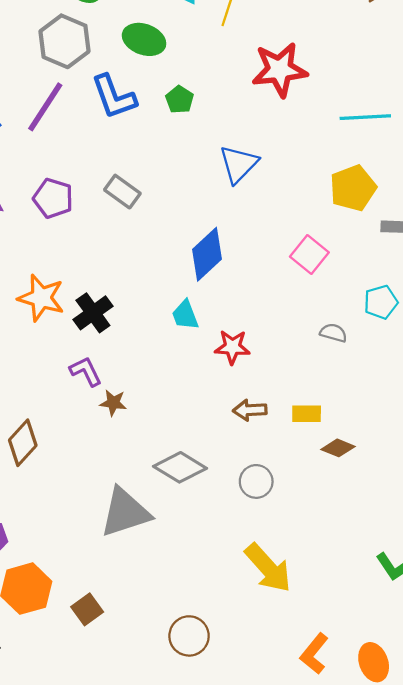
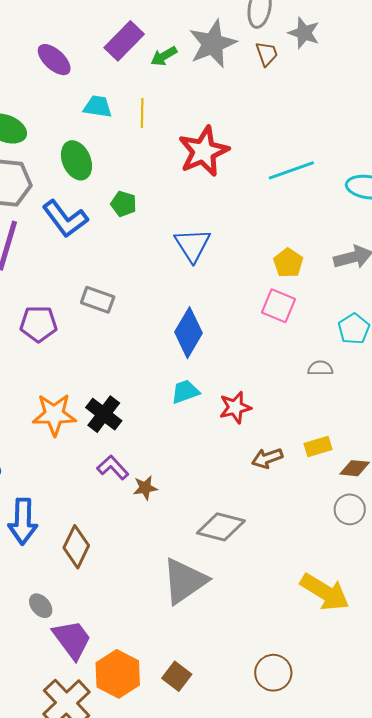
green ellipse: (144, 39) -> (76, 160), turned 63
yellow pentagon: (353, 188) -> (288, 263), moved, size x0.7
cyan trapezoid: (185, 315) -> (185, 392), turned 108
gray circle: (256, 481) -> (350, 509), moved

